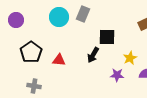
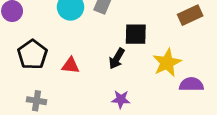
yellow star: (130, 58) -> (167, 63), size x1.5
purple star: (117, 75) -> (121, 99), moved

